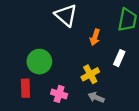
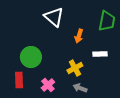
white rectangle: (119, 58) -> (100, 54), turned 64
pink cross: (59, 94) -> (48, 85), turned 32

